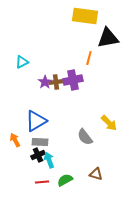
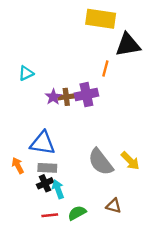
blue triangle: (36, 121) -> (43, 143), turned 40
yellow arrow: (109, 123) -> (130, 161), moved
gray semicircle: (85, 137) -> (101, 162), size x1.4

